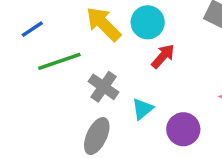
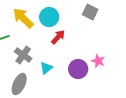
purple circle: (183, 129) -> (78, 69), moved

